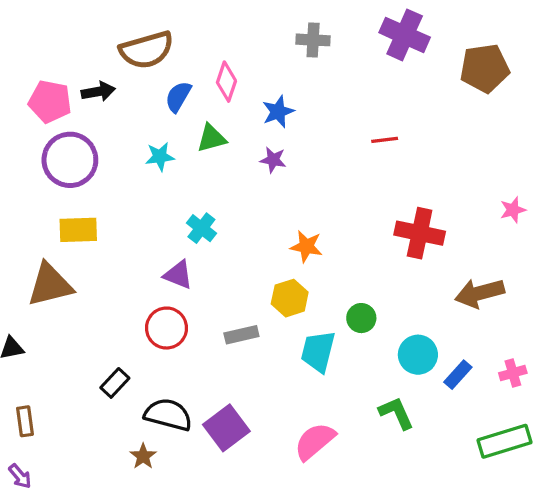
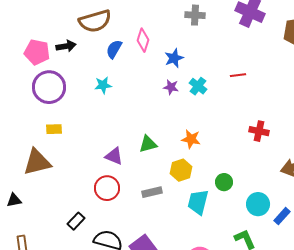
green triangle: (211, 138) -> (148, 144), moved
cyan cross: (201, 228) -> (198, 86), moved
yellow rectangle: (78, 230) -> (54, 129), size x0.7
red cross: (420, 233) -> (259, 131), size x0.7

